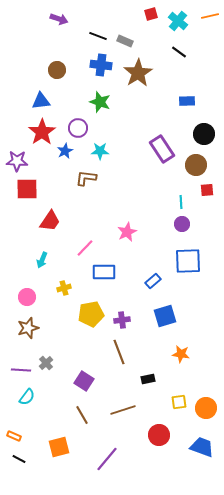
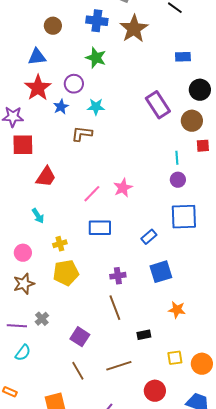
pink line: (85, 248) -> (92, 194), moved
cyan arrow: (42, 260) -> (38, 216), turned -56
yellow pentagon: (91, 314) -> (66, 273), moved

